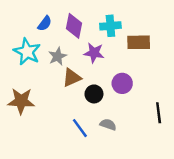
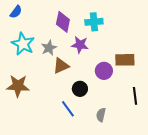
blue semicircle: (45, 23) -> (16, 12), moved
brown rectangle: (139, 42) -> (125, 60), moved
black circle: (94, 94) -> (80, 89), moved
gray semicircle: (108, 125) -> (101, 115), moved, turned -96

